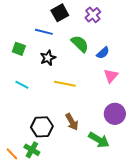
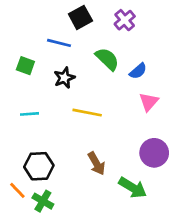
cyan line: (22, 85) -> (29, 114), turned -32
black hexagon: (42, 127) -> (39, 166), moved
orange line: (12, 154) -> (17, 190), moved

